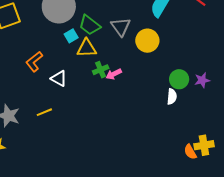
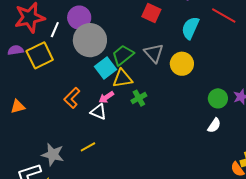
green trapezoid: (90, 25) -> (123, 55), turned 110
cyan square: (71, 36) -> (106, 68), size x1.5
pink arrow: (114, 74) -> (106, 97), moved
white semicircle: (172, 97) -> (214, 125), moved, turned 35

